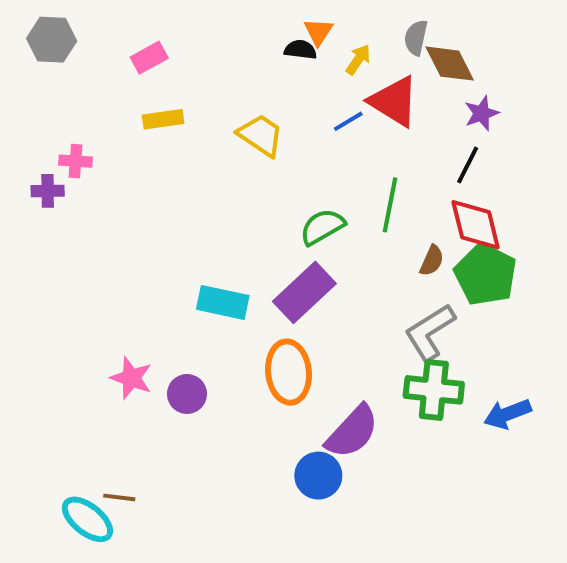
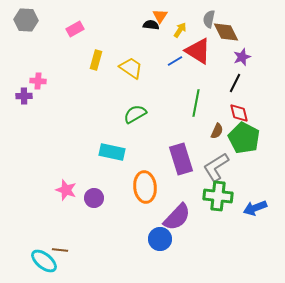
yellow rectangle: (163, 119) -> (96, 60), moved, turned -66
red diamond: (476, 225) -> (239, 113), size x0.7
green semicircle: (322, 227) -> (135, 114), moved
purple rectangle: (304, 292) -> (181, 159), moved, turned -64

